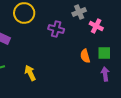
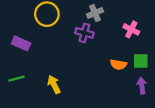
gray cross: (79, 12) -> (95, 13), moved
orange semicircle: (85, 56) -> (118, 65), turned -64

